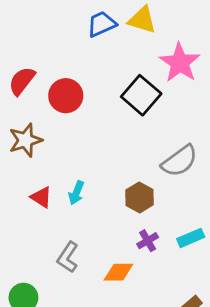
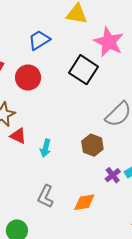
blue trapezoid: (102, 24) -> (39, 40), moved
red triangle: (41, 197) -> (18, 136), moved
purple cross: (148, 241) -> (113, 175), moved

